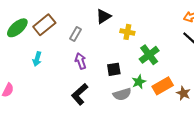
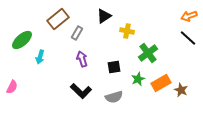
brown rectangle: (44, 25) -> (58, 19), moved
green ellipse: (17, 28) -> (22, 40), moved
black L-shape: (80, 94) -> (81, 91), turned -95
gray semicircle: (122, 94) -> (114, 97), moved

